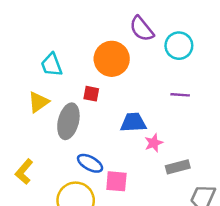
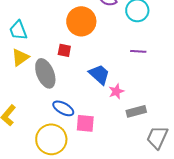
cyan trapezoid: (52, 65) -> (18, 30), moved
gray ellipse: (68, 121) -> (45, 73), turned -36
blue trapezoid: (133, 122) -> (99, 74), turned 45

